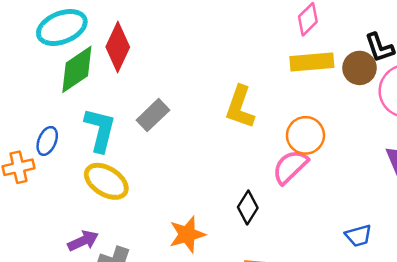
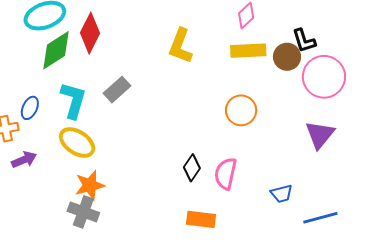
yellow L-shape: (240, 107) -> (180, 46), moved
pink semicircle: (290, 167) -> (226, 174), moved, turned -36
orange star: (187, 234) -> (90, 185), moved
purple arrow: (83, 241) -> (24, 160), moved

